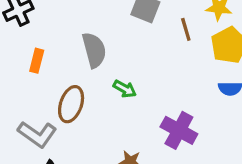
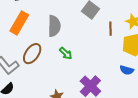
orange rectangle: (37, 61) -> (19, 23), size x1.6

